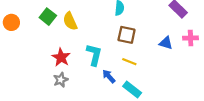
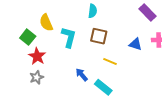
green square: (48, 17) -> (28, 37), moved
cyan L-shape: (94, 55) -> (69, 37), moved
yellow line: (129, 62) -> (110, 61), moved

